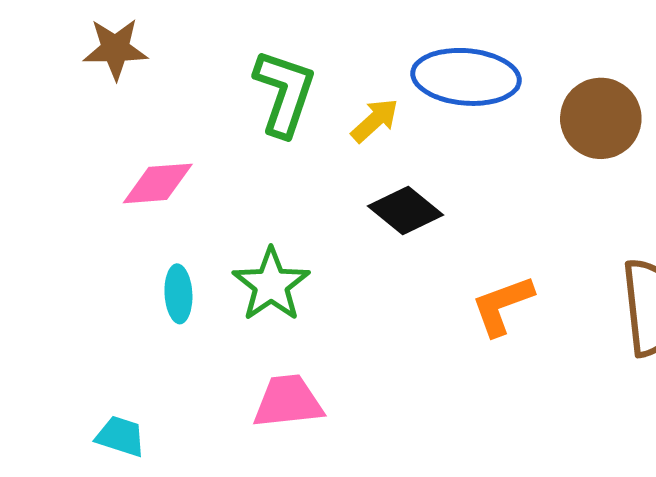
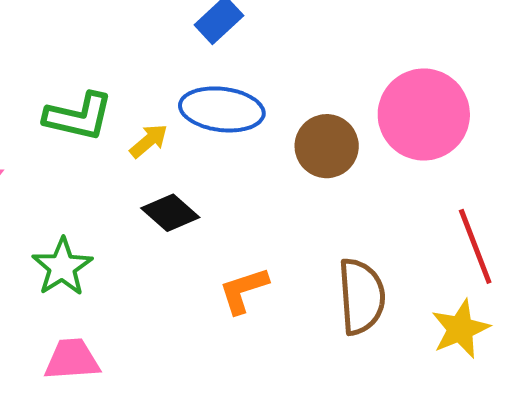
green L-shape: (284, 93) -> (79, 116), turned 82

